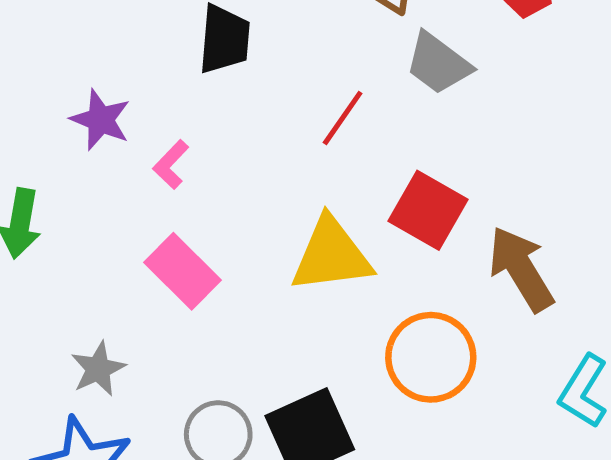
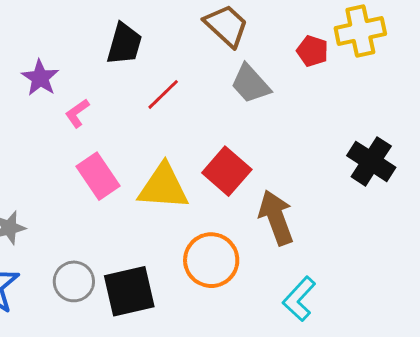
red line: (343, 118) -> (163, 94), moved
pink rectangle: (182, 271) -> (98, 176), moved

